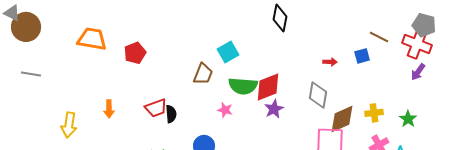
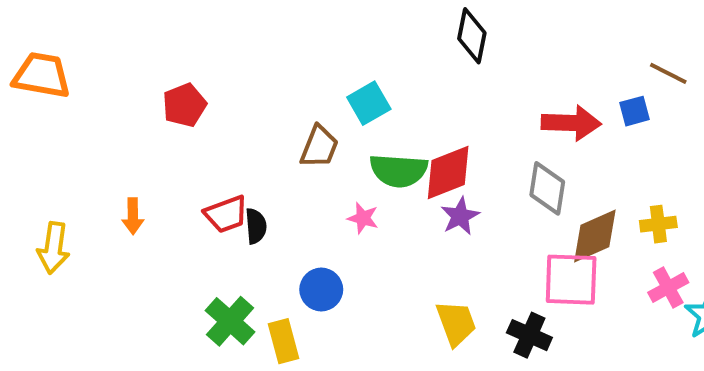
orange trapezoid: (92, 39) -> (42, 75), moved
red arrow: (330, 62) -> (571, 123), size x2.0

